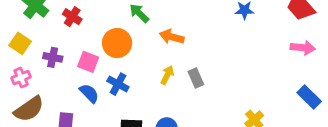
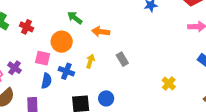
purple cross: (53, 57) -> (15, 68), moved, turned 32
yellow arrow: (167, 75) -> (90, 61), moved
blue semicircle: (89, 93) -> (46, 81), turned 63

